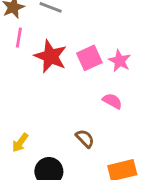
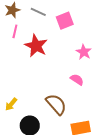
pink square: (89, 58) -> (65, 21), moved
brown semicircle: (85, 138) -> (56, 104), size x1.6

